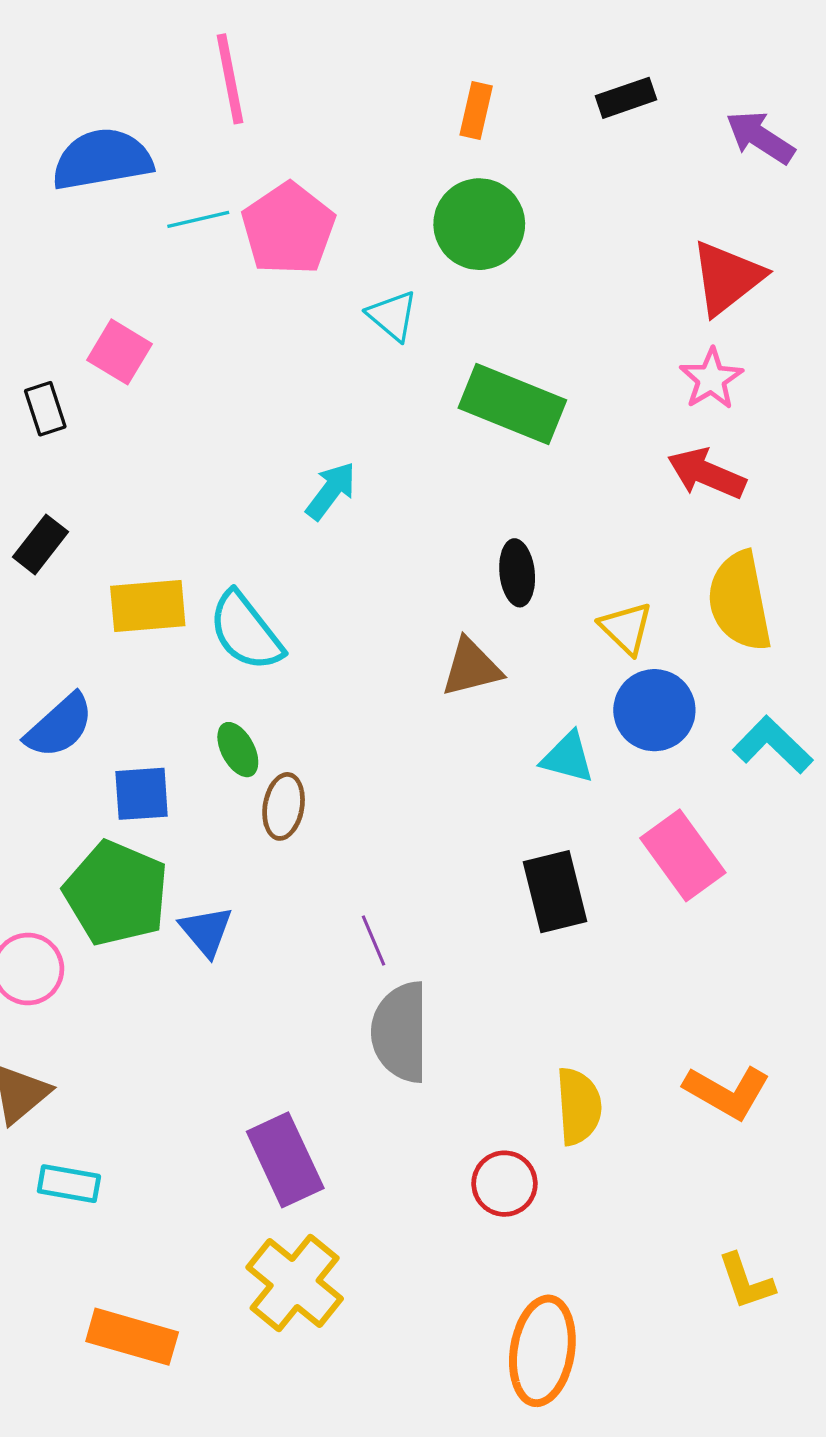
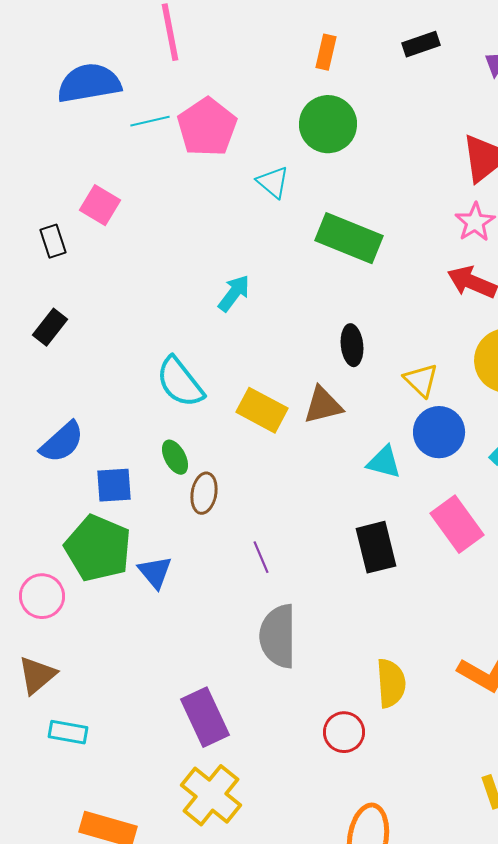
yellow rectangle: (148, 606) -> (262, 410), moved, turned 33
purple line: (374, 941) -> (261, 557), moved

